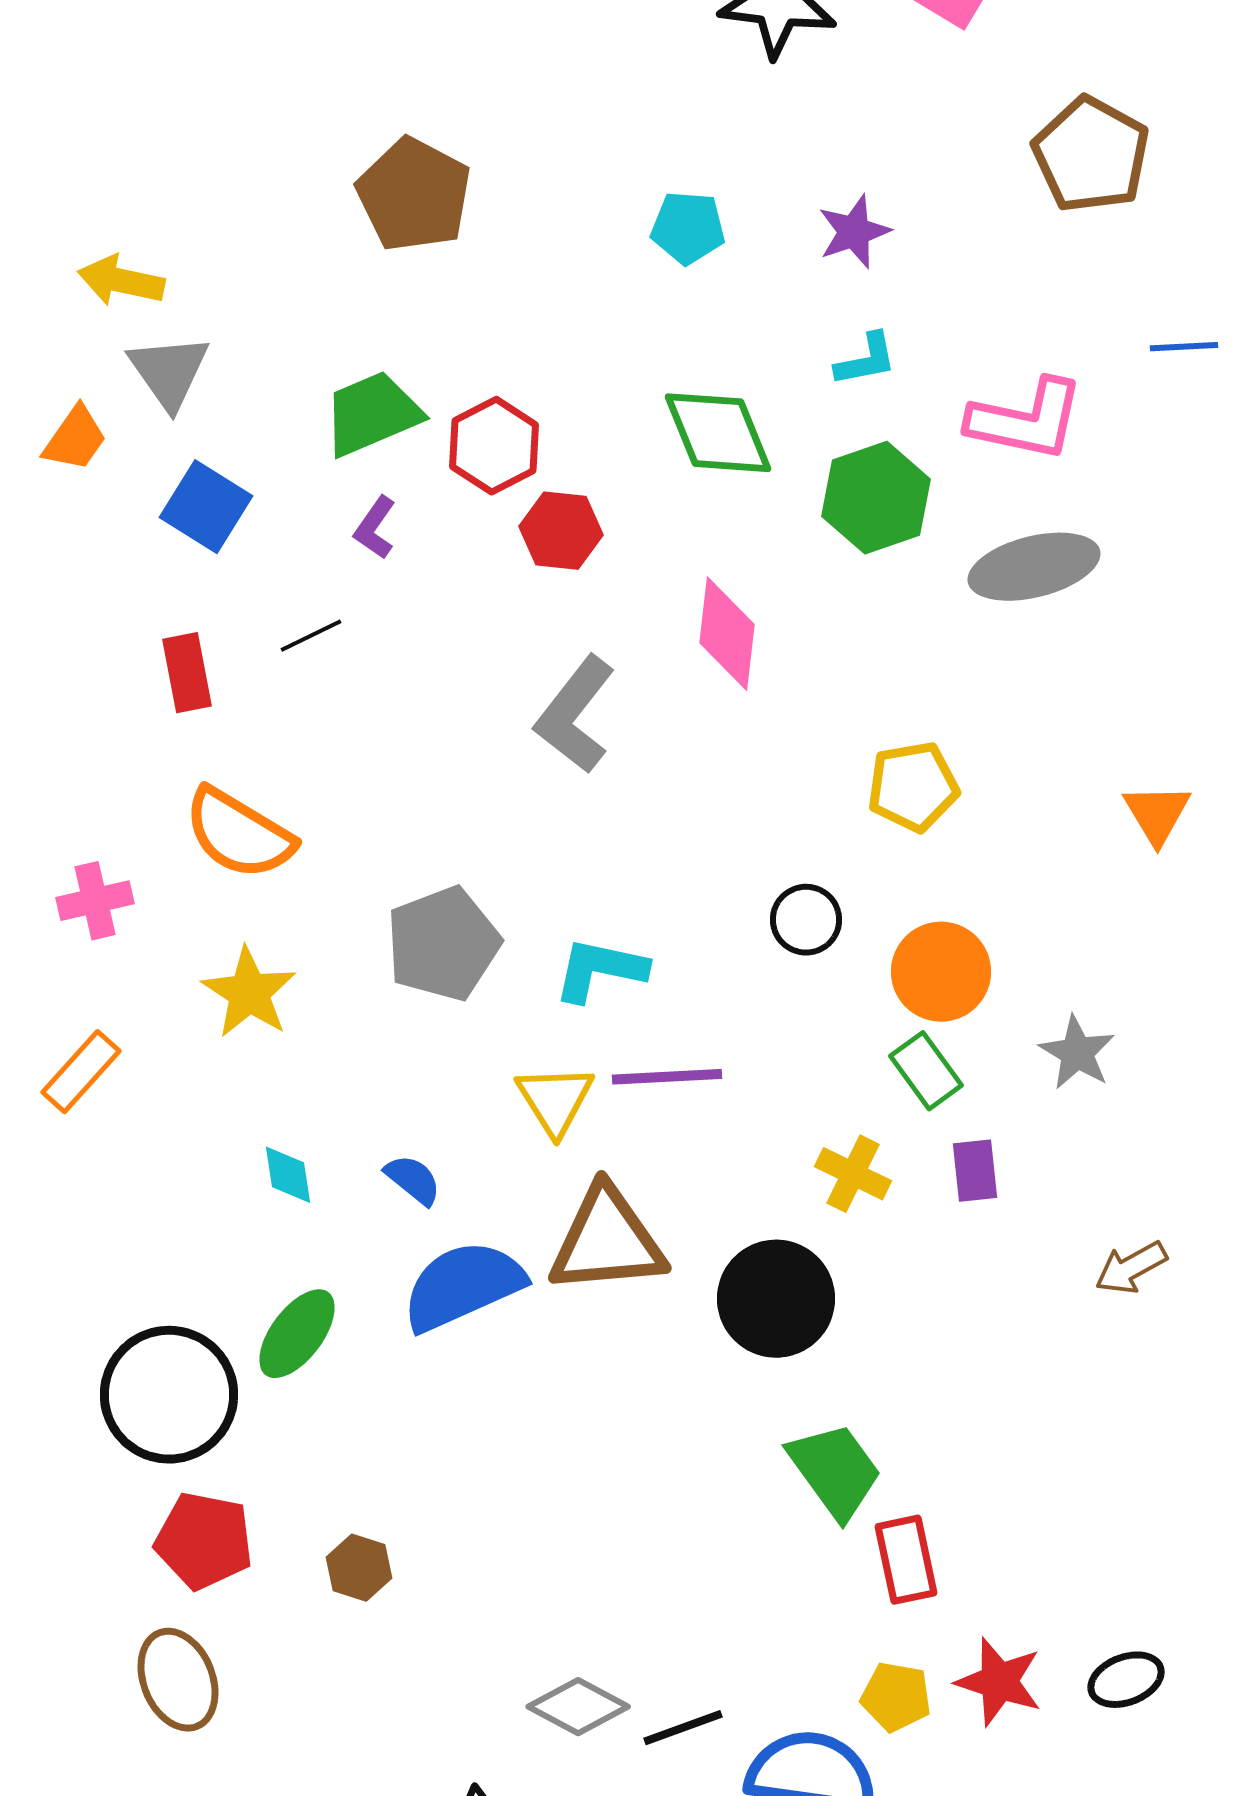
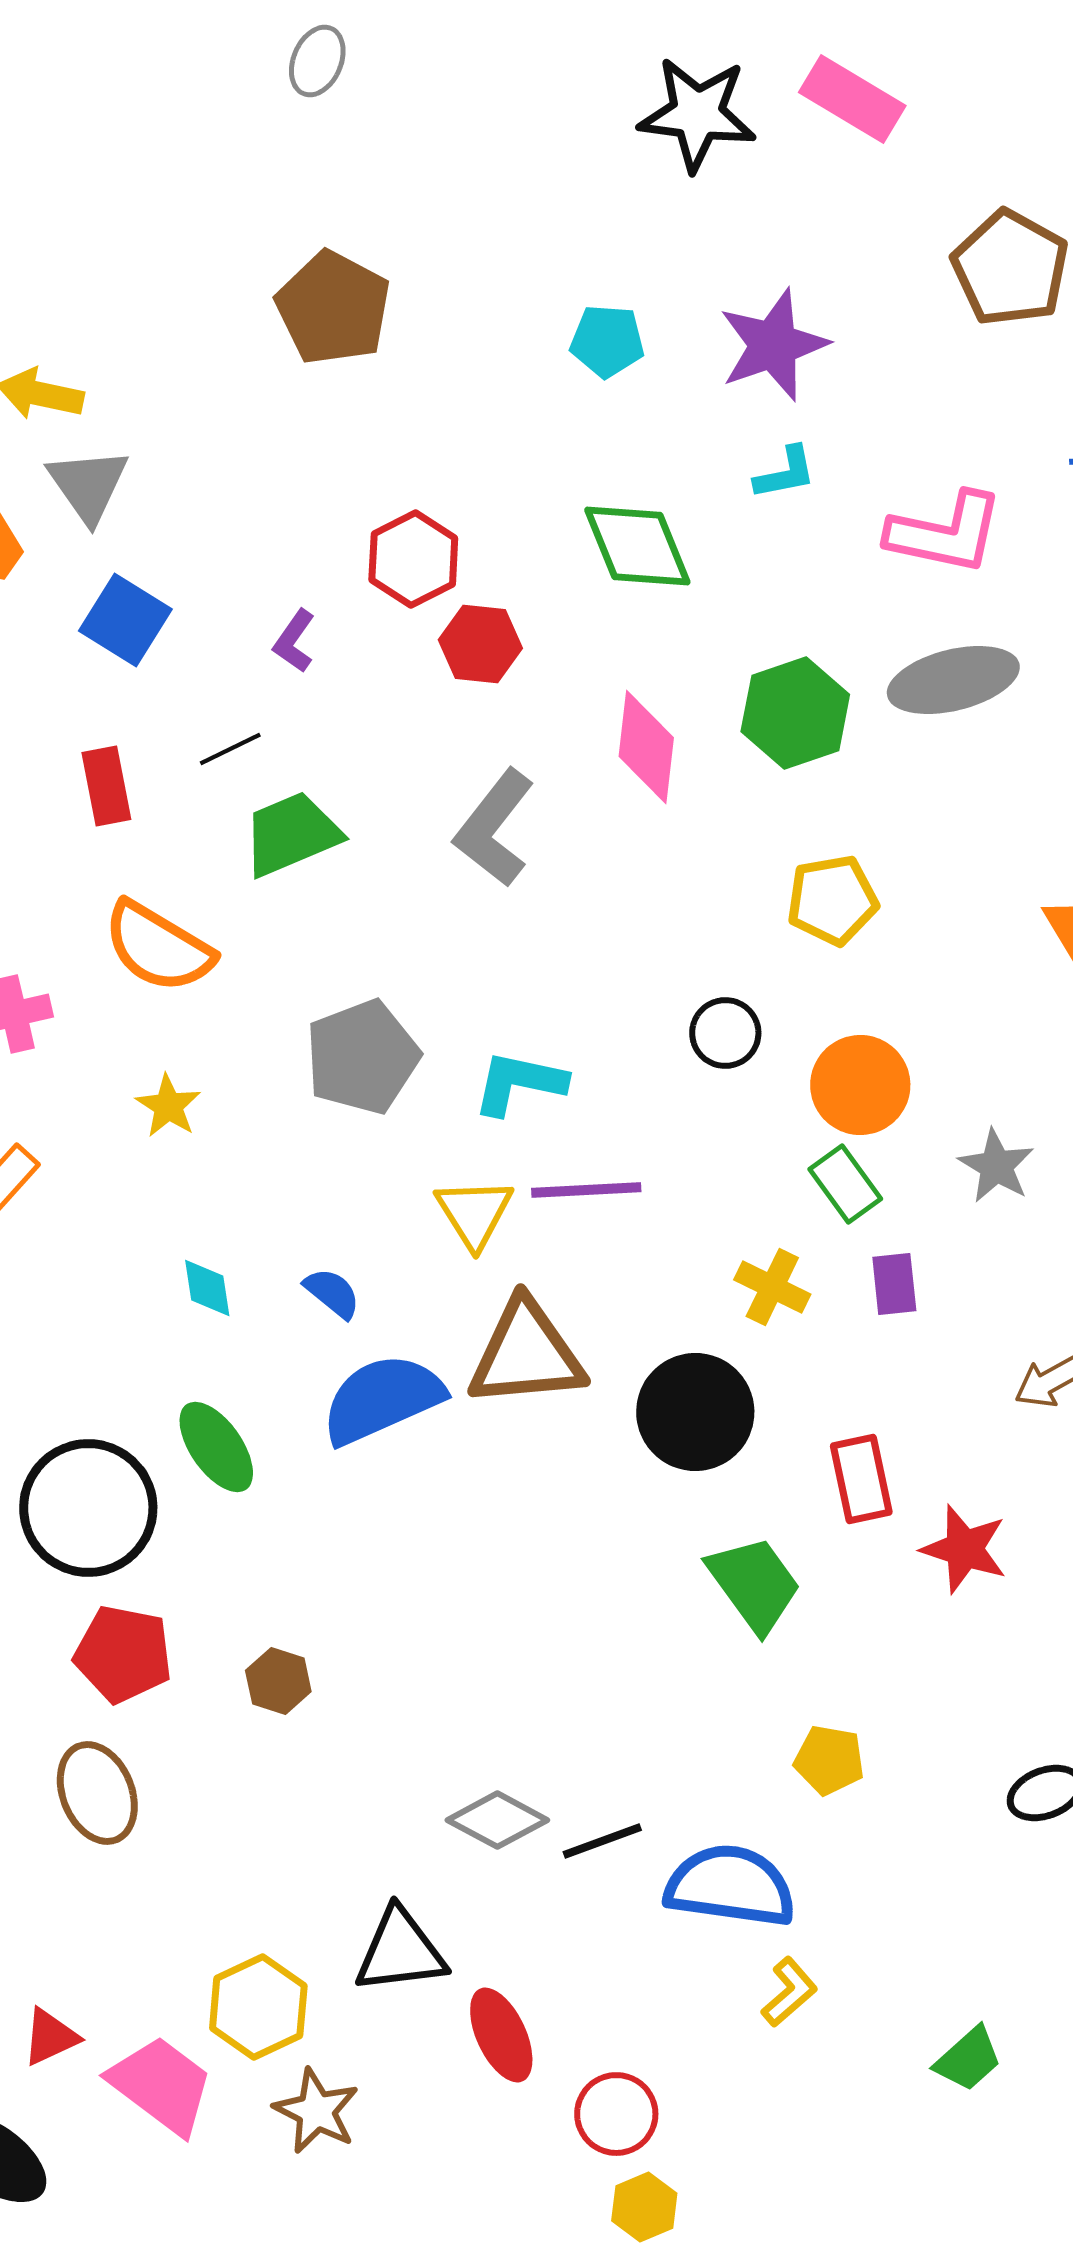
purple star: (854, 232) -> (773, 345), size x1.5
green trapezoid: (372, 414) -> (291, 834), moved
green hexagon: (876, 498) -> (795, 713), moved
yellow star: (249, 993) -> (168, 1106), size x0.7
green ellipse: (297, 1334) -> (216, 1447), turned -72
red rectangle: (906, 1560) -> (861, 1479), moved
red star: (999, 1682) -> (964, 1549), moved
yellow pentagon: (896, 1697) -> (829, 1760), moved

